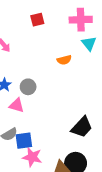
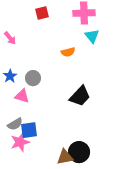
black trapezoid: (82, 127) -> (80, 96), moved
pink star: (32, 157) -> (20, 142), moved, turned -30

